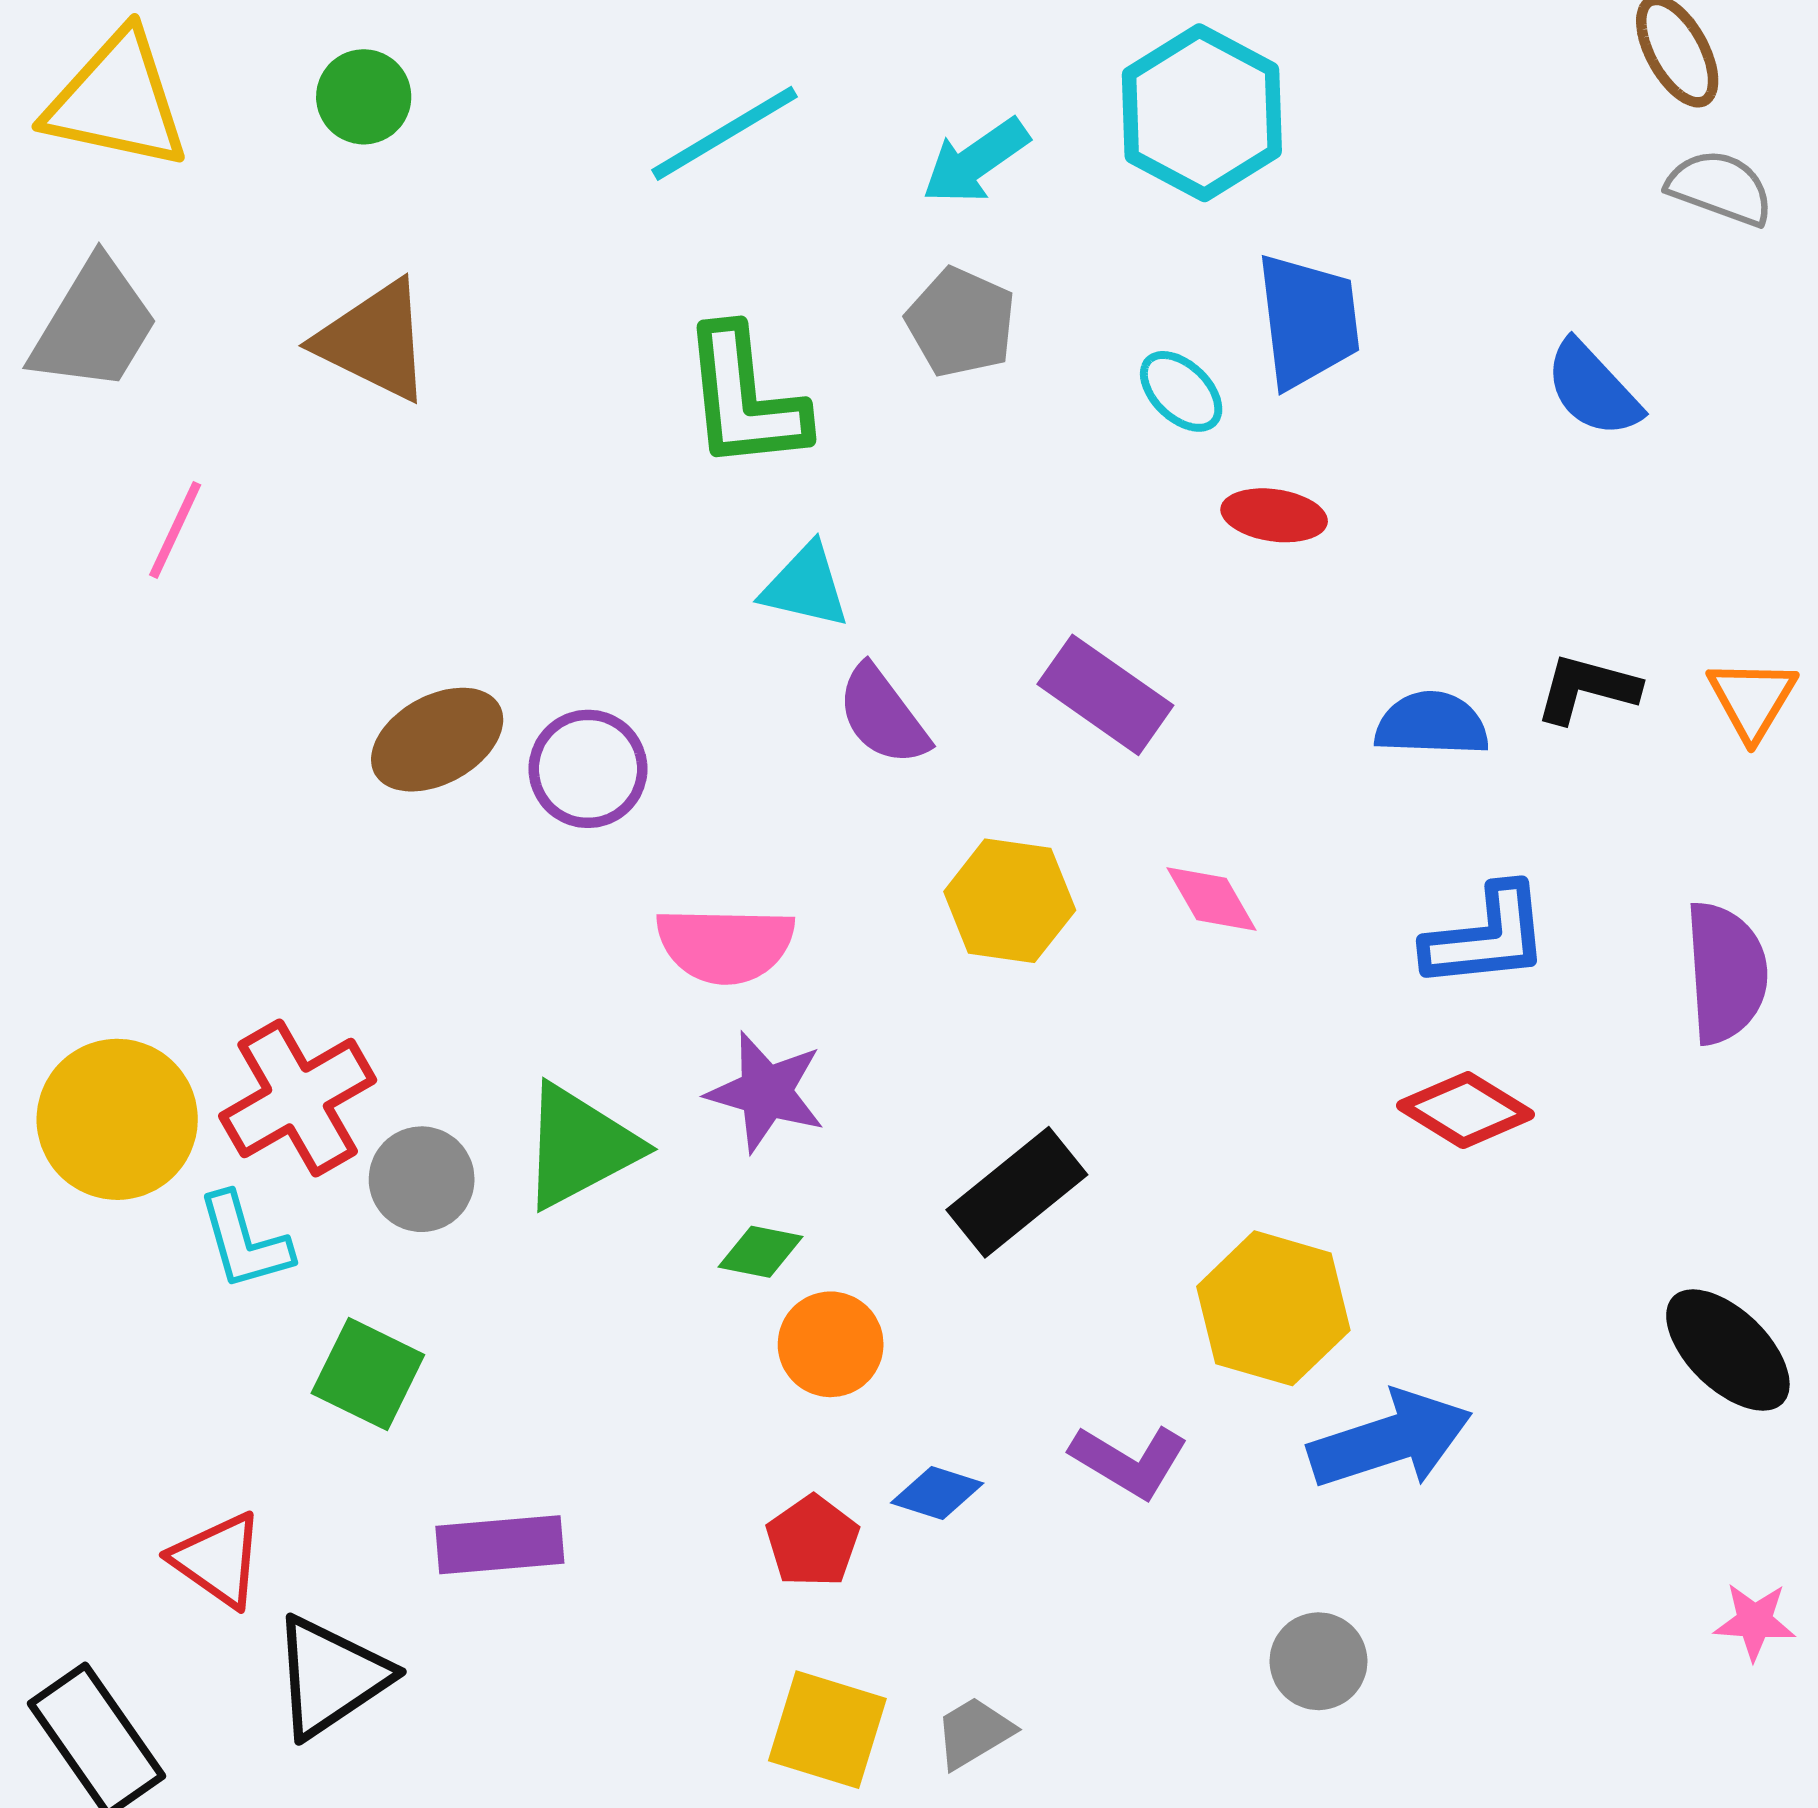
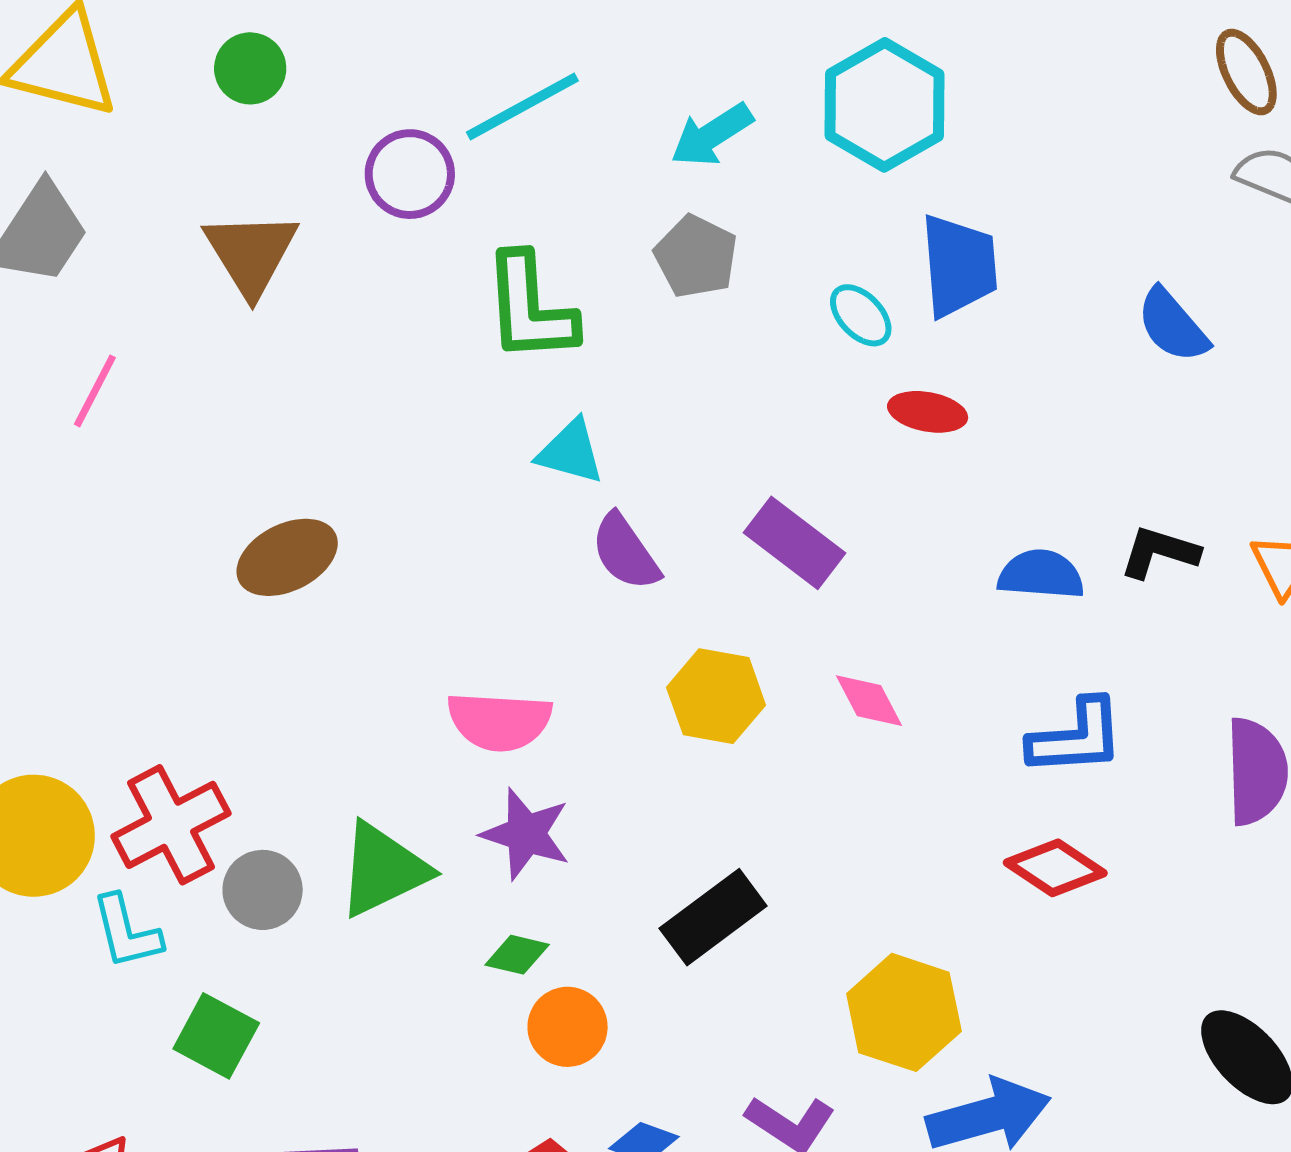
brown triangle: (374, 341) -> (251, 253), turned 30
purple circle: (588, 769) -> (410, 174), moved

